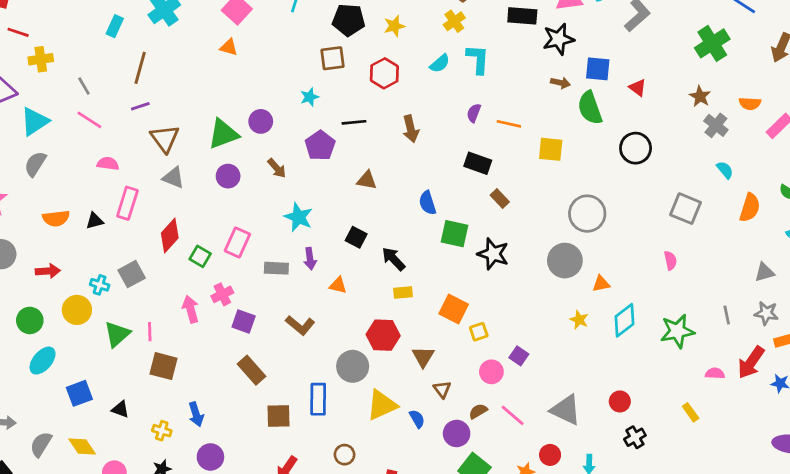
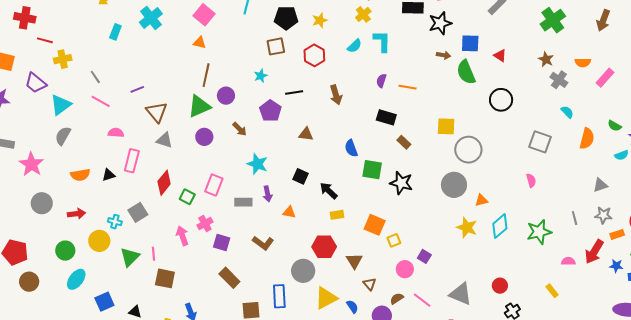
brown line: (140, 68) -> (206, 75), moved
yellow square: (551, 149) -> (446, 126), moved
yellow star: (579, 320) -> (467, 228), size x1.5

